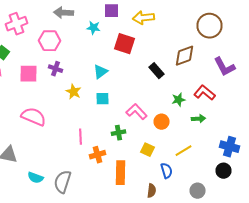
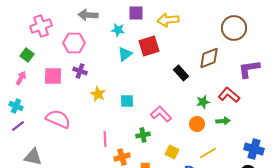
red square: (124, 44) -> (149, 46), turned -35
purple L-shape: (224, 67) -> (249, 69), turned 110
cyan triangle: (100, 72) -> (125, 54), moved
orange circle: (162, 122) -> (197, 124), moved

